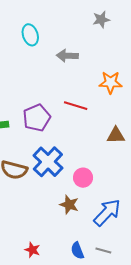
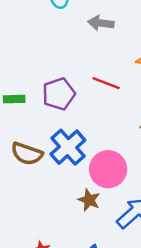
pink circle: (83, 178) -> (108, 169), size x1.6

